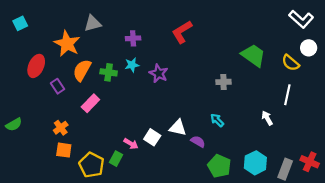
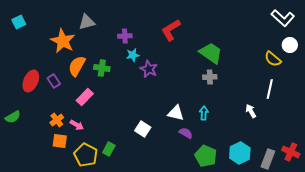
green trapezoid: (253, 55) -> (211, 53), moved
cyan star: (132, 65) -> (133, 55), moved
red ellipse: (36, 66) -> (31, 81), moved
cyan arrow: (217, 120) -> (204, 113), turned 48
white triangle: (178, 128) -> (176, 113), moved
pink arrow: (131, 144) -> (77, 125), moved

